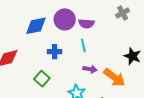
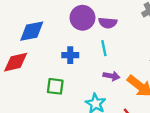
blue diamond: (36, 26) -> (32, 31), moved
green square: (42, 79) -> (55, 86), turned -35

